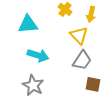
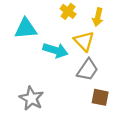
cyan arrow: (38, 55) -> (55, 50), moved

